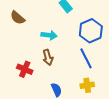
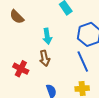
cyan arrow: (49, 35) -> (47, 36), turned 70

